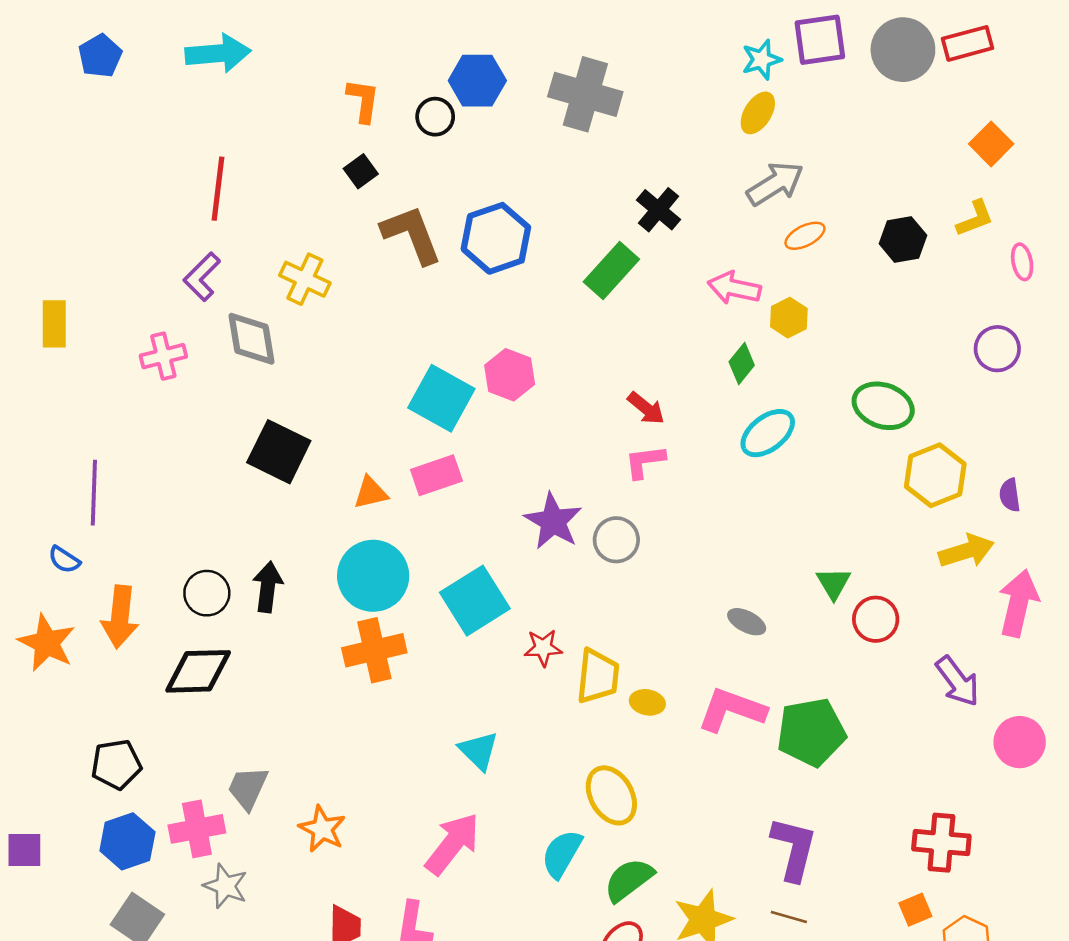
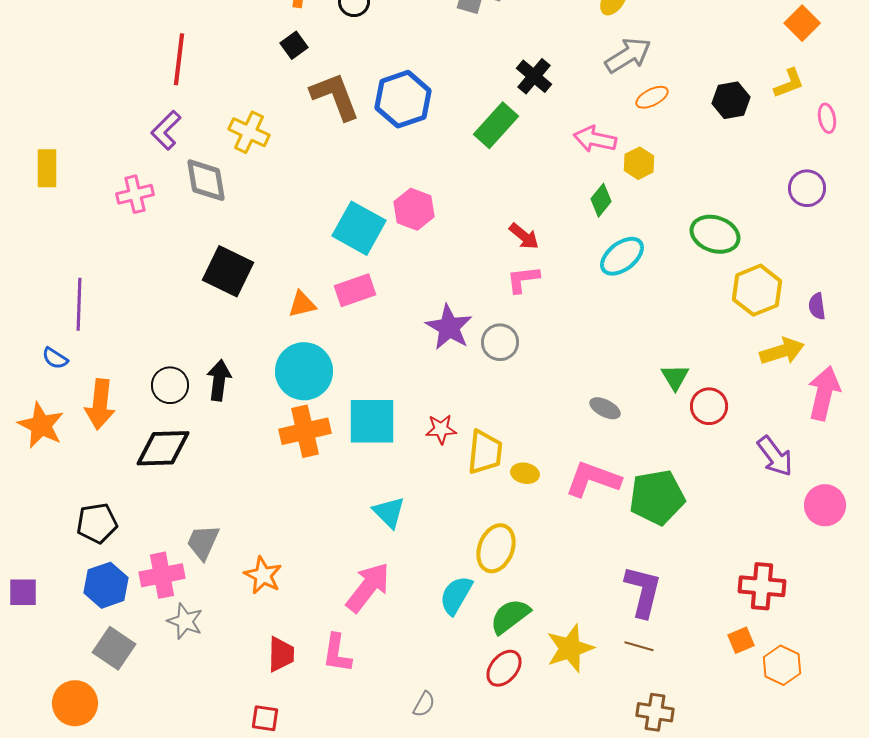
cyan square: (475, 601) -> (372, 421), moved, turned 32
yellow ellipse: (611, 795) -> (496, 548), turned 51

